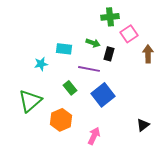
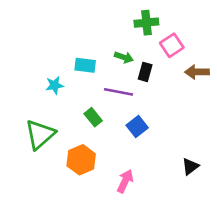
brown arrow: (148, 54) -> (197, 72), turned -90
blue square: (103, 95) -> (137, 127), size x0.7

